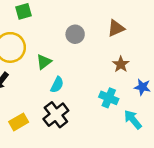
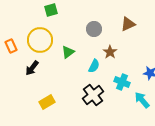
brown star: (121, 64) -> (110, 52), moved
cyan semicircle: (57, 85) -> (94, 66), moved
black cross: (56, 115) -> (93, 95), moved

